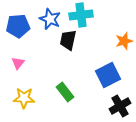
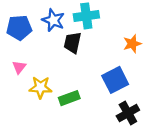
green rectangle: (65, 92) -> (69, 98), turned -72
yellow star: (24, 98) -> (41, 87), moved

